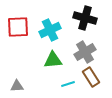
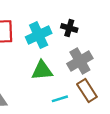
black cross: (85, 18) -> (69, 28), moved, size x0.6

